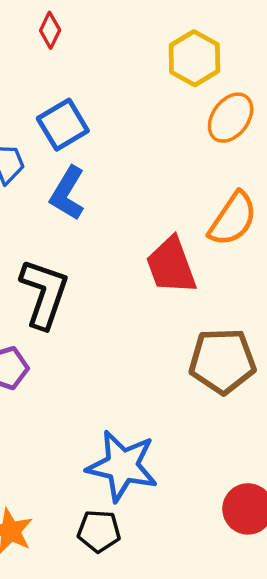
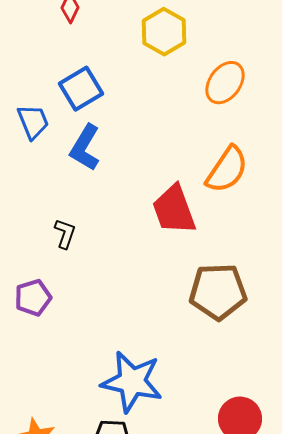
yellow hexagon: (194, 58) -> (164, 32), moved
black L-shape: (44, 293) -> (65, 234), size x0.5

